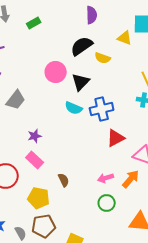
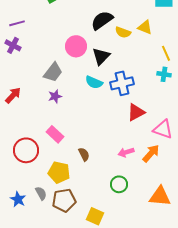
yellow triangle: (125, 38) -> (145, 27), moved
gray trapezoid: (16, 100) -> (53, 72), moved
purple star: (35, 136) -> (55, 96), moved
green circle: (107, 203) -> (119, 184), moved
gray semicircle: (21, 233) -> (41, 193), moved

